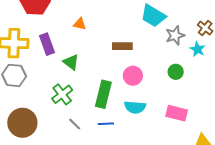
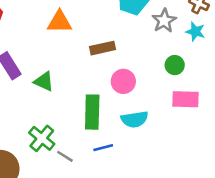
orange triangle: (80, 24) -> (60, 22), moved, size x1.5
green cross: (62, 94) -> (42, 138), moved
pink rectangle: (177, 113) -> (186, 99), moved

